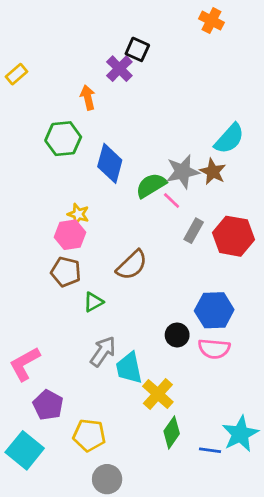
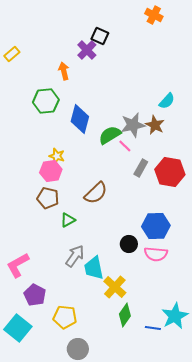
cyan semicircle: (229, 139) -> (167, 101), size x0.7

